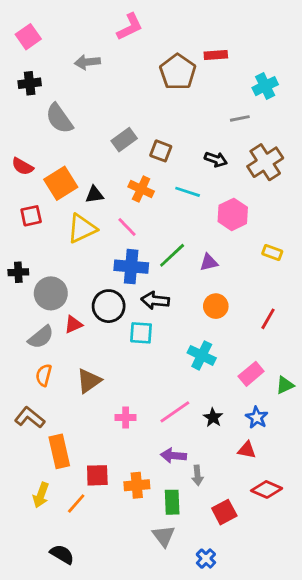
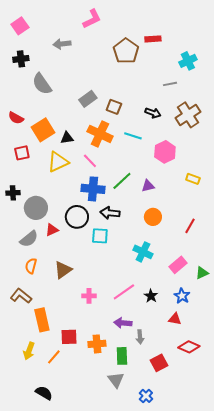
orange cross: (141, 189) -> (100, 134), size x1.4

